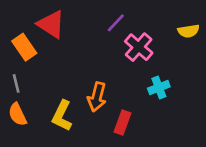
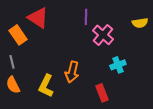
purple line: (116, 23) -> (86, 17), turned -42
red rectangle: (123, 123) -> (102, 93), moved, turned -42

